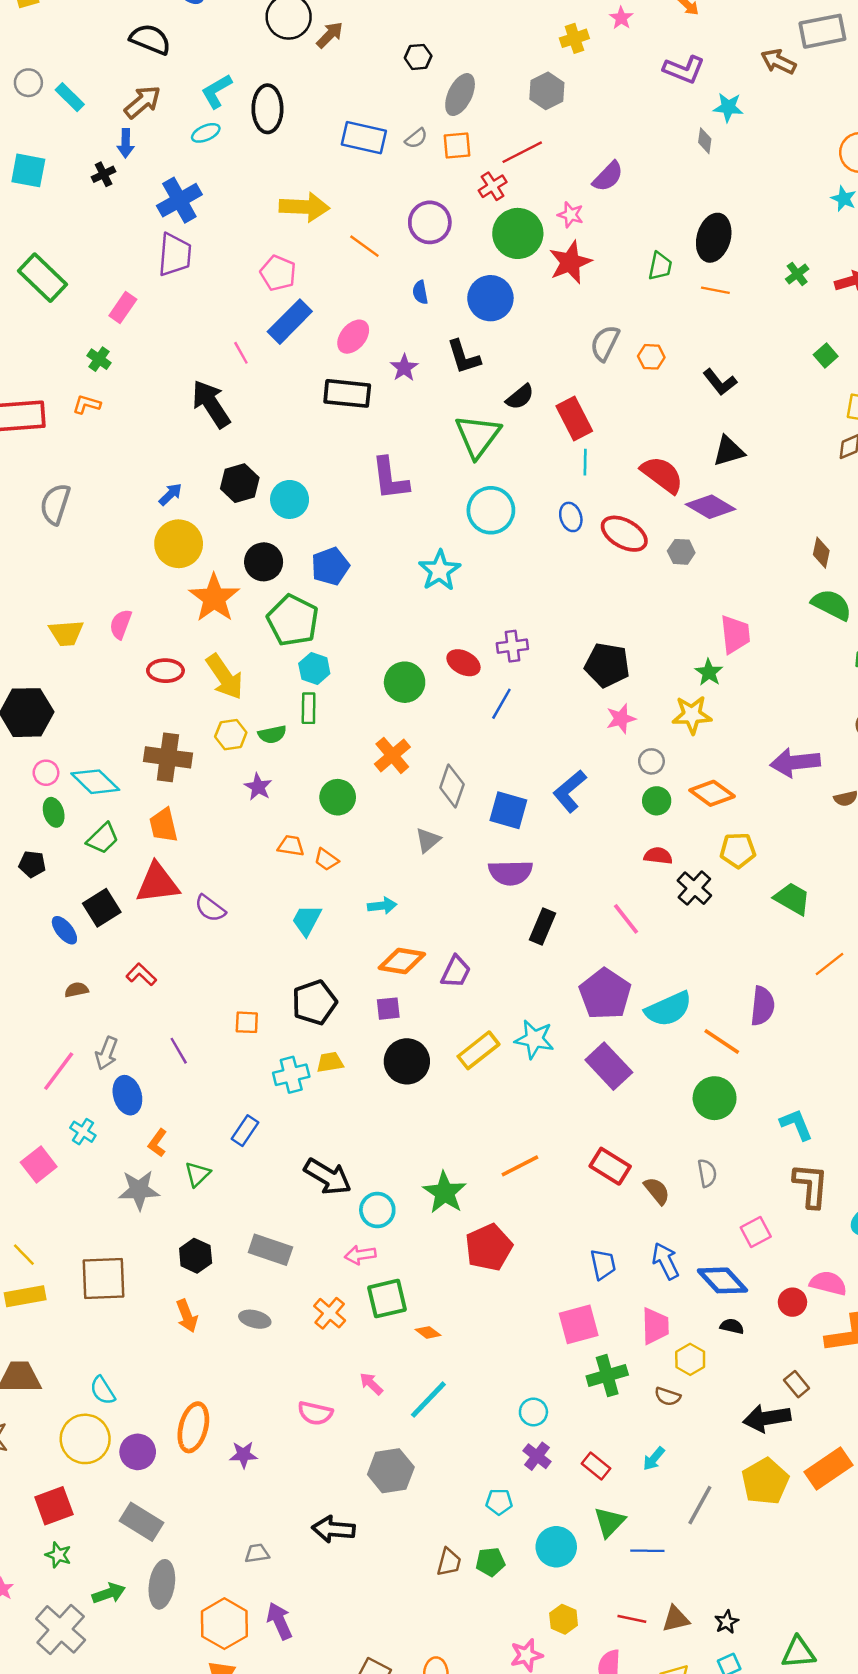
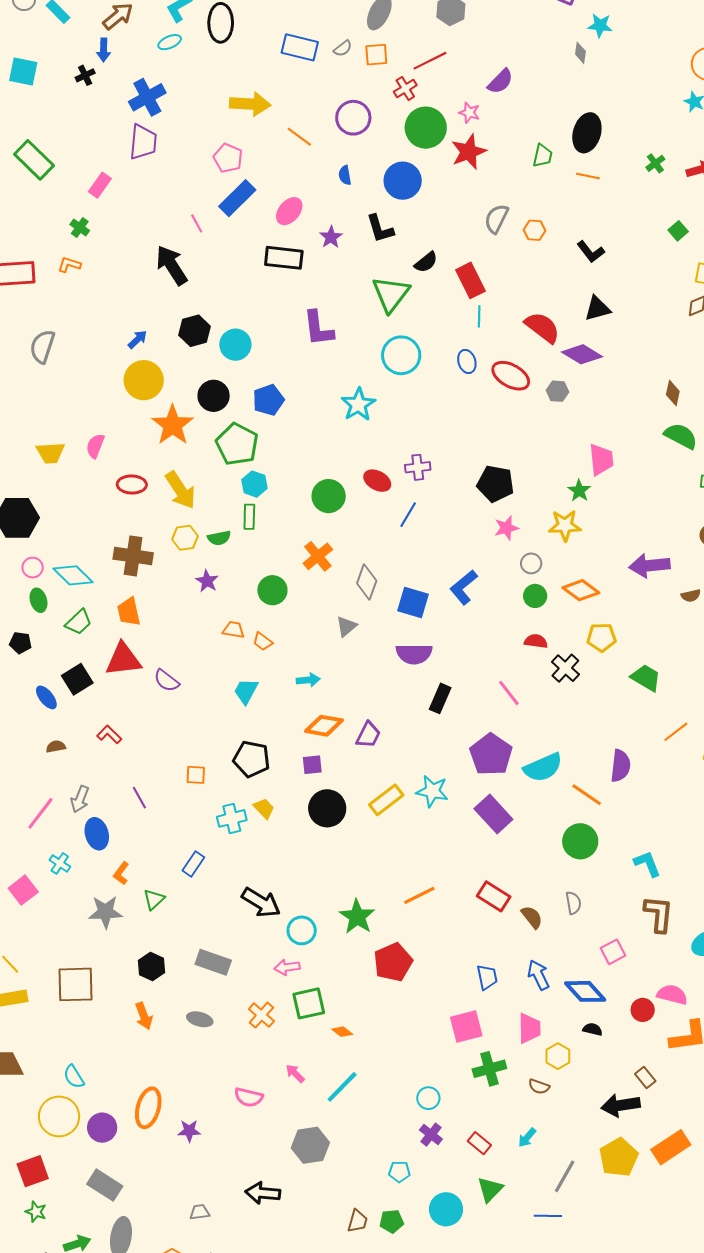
black pentagon: (314, 1002) -> (252, 759), turned 30
yellow trapezoid: (330, 1062) -> (264, 808), turned 55
blue line: (647, 1551) -> (548, 1216), moved

